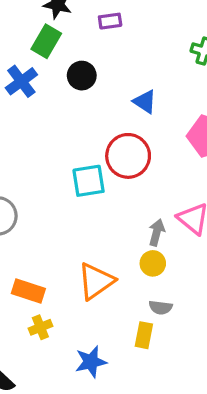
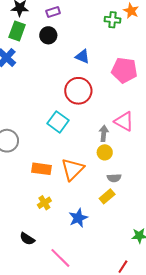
black circle: (82, 76) -> (48, 35), moved
cyan square: (89, 181) -> (58, 122), moved, turned -35
orange rectangle: (28, 291) -> (42, 169), moved
yellow rectangle: (144, 335) -> (107, 196), turned 49

